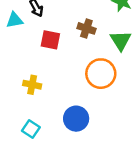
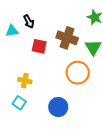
brown cross: (86, 28) -> (67, 38), size x1.5
cyan square: (31, 129) -> (19, 103), moved

